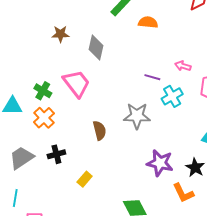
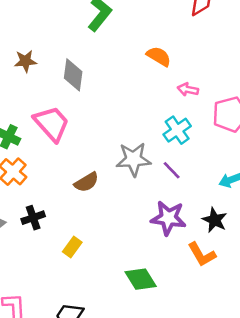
orange semicircle: (148, 22) -> (159, 56), moved, turned 30
purple line: (152, 77) -> (172, 170), moved, turned 35
brown semicircle: (100, 130) -> (86, 182), turned 78

